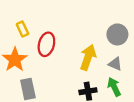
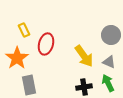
yellow arrow: (88, 57) -> (84, 56), turned 125

